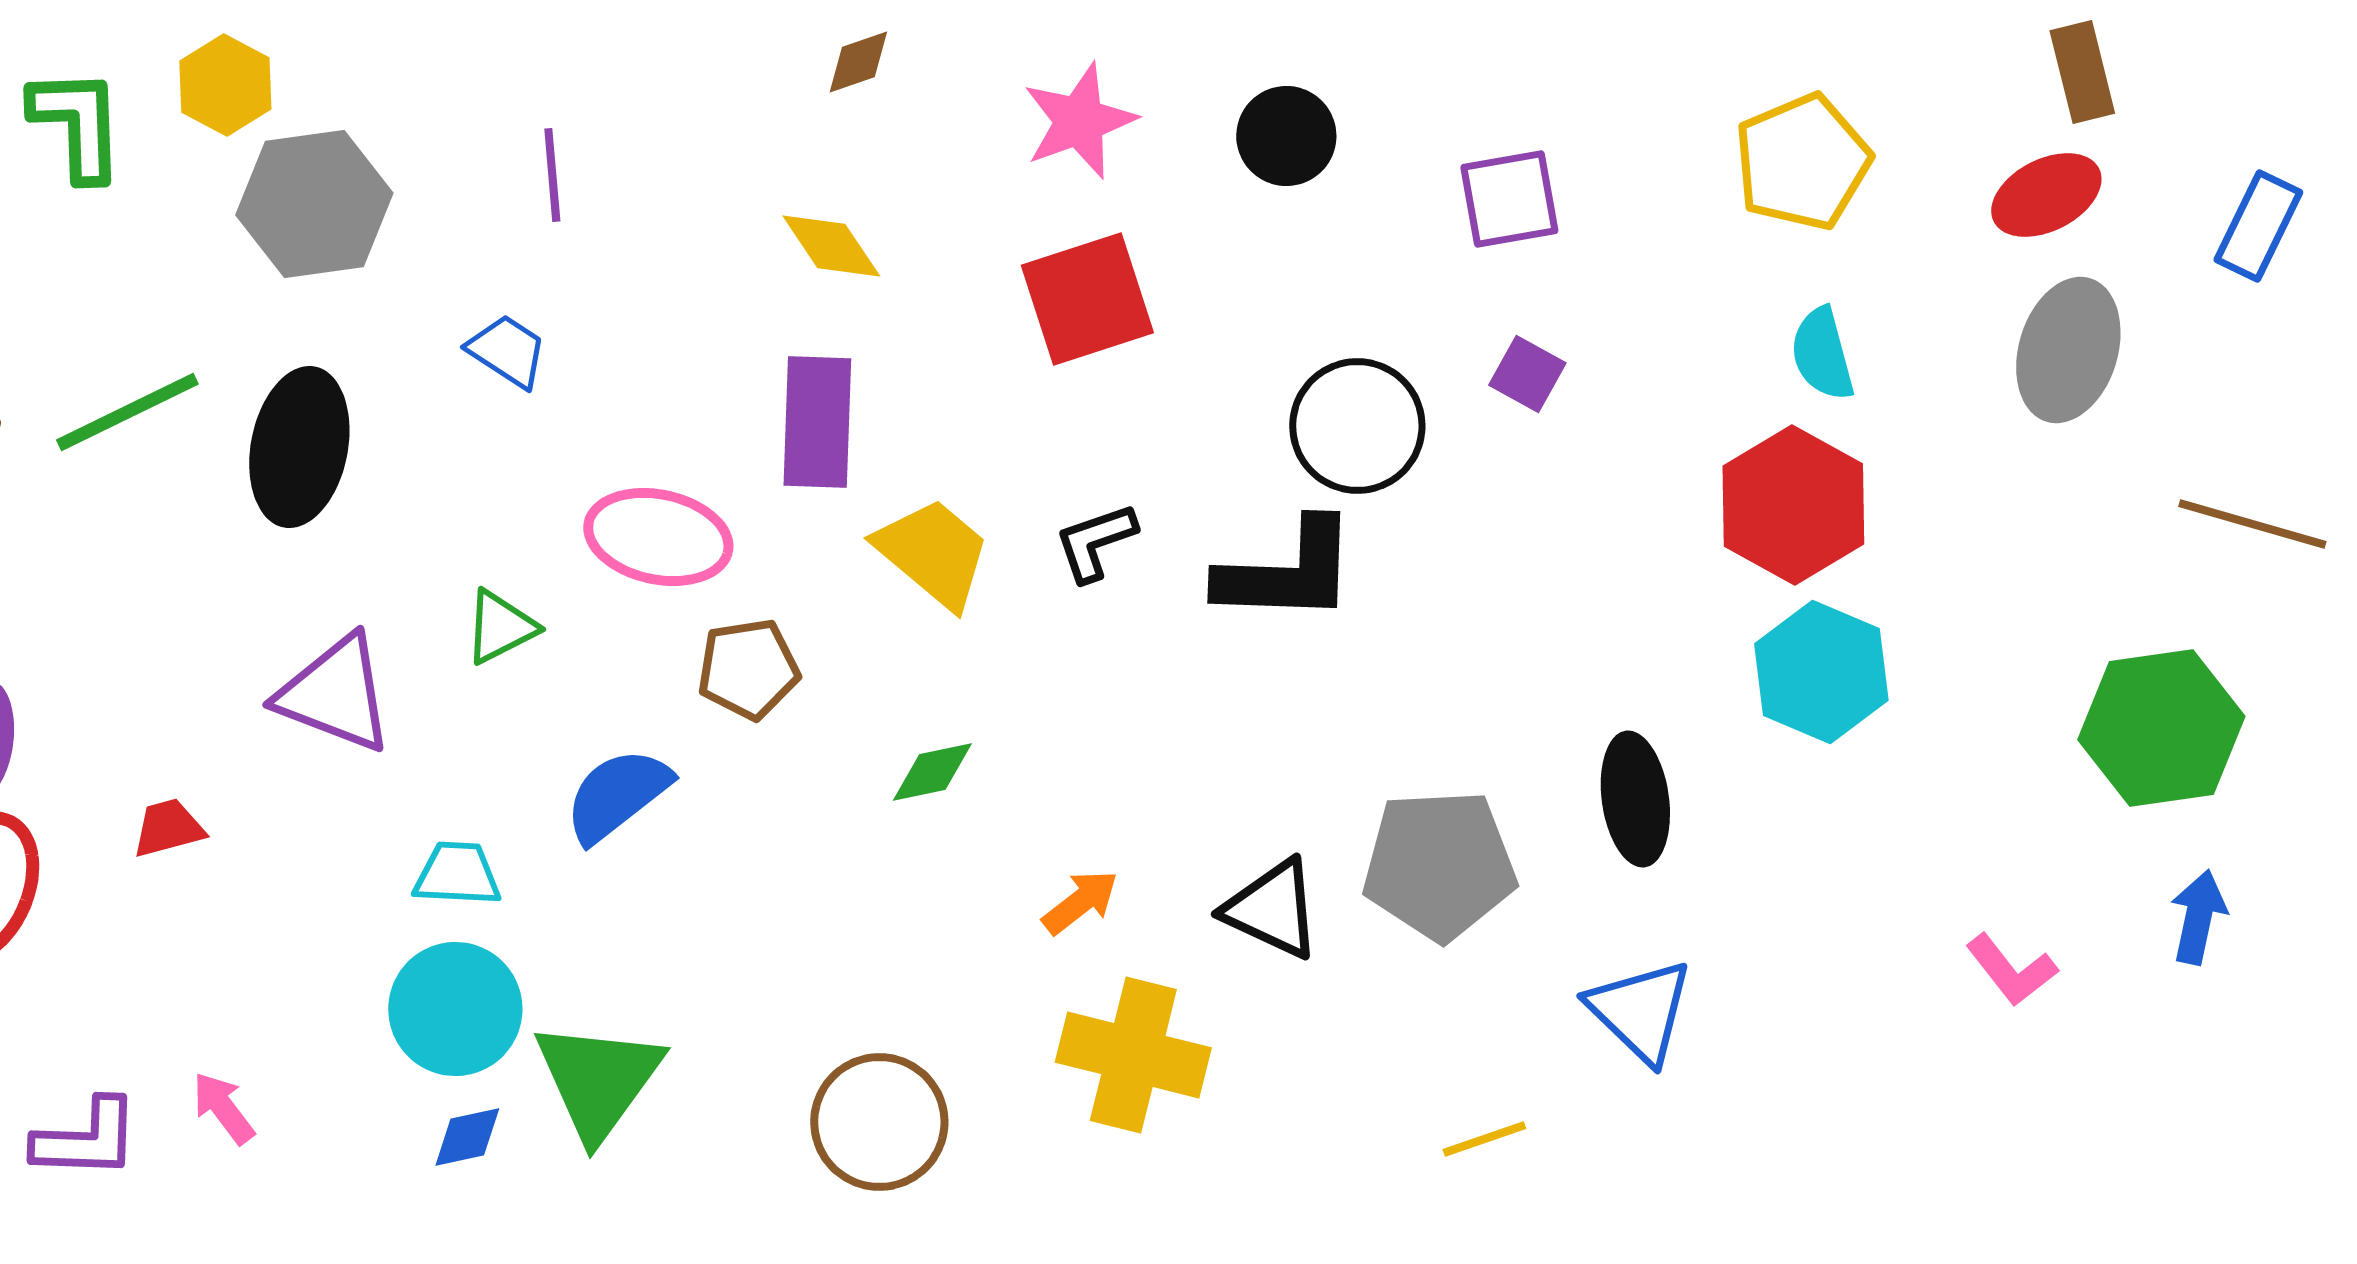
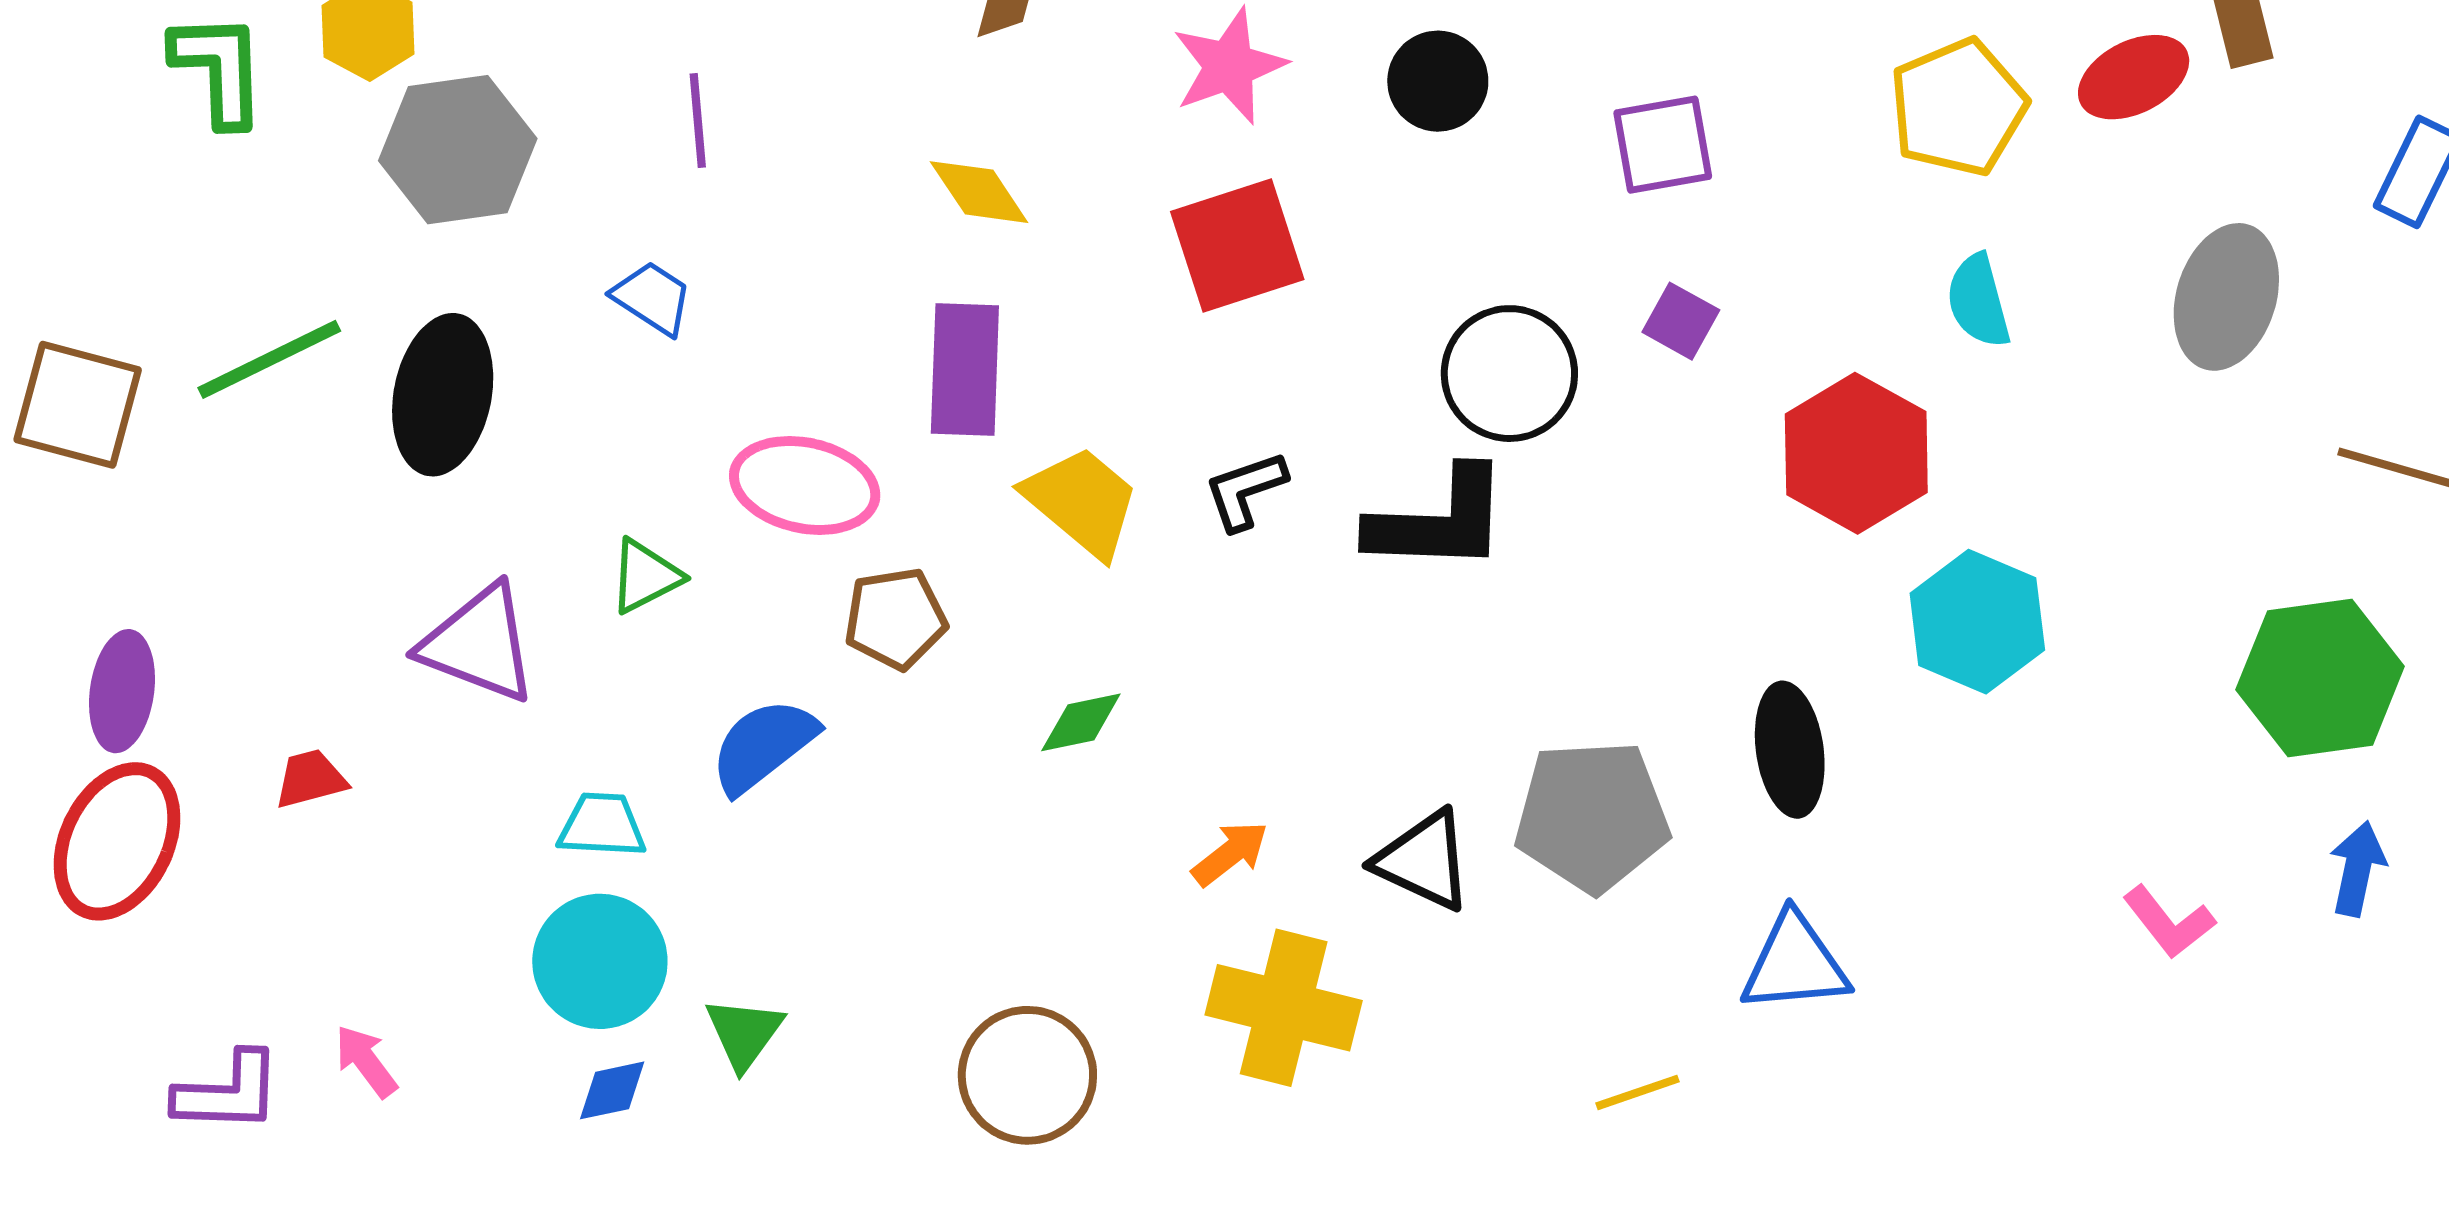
red ellipse: (2046, 195) -> (2134, 77), moved
red hexagon: (1793, 505) -> (1856, 453), moved
blue triangle: (1640, 1011) -> (1795, 963), turned -49
green triangle: (598, 1080) -> (744, 1033), size x0.6

